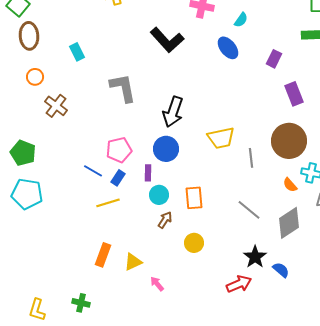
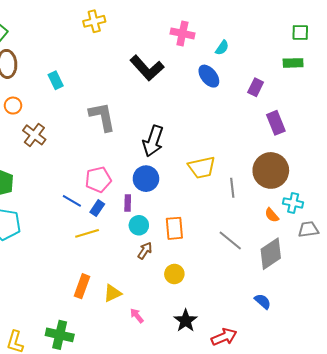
black star: (255, 257) -> (186, 321), moved
red arrow: (239, 284) -> (224, 337), moved
green cross: (81, 303) -> (60, 335), size x1.5

